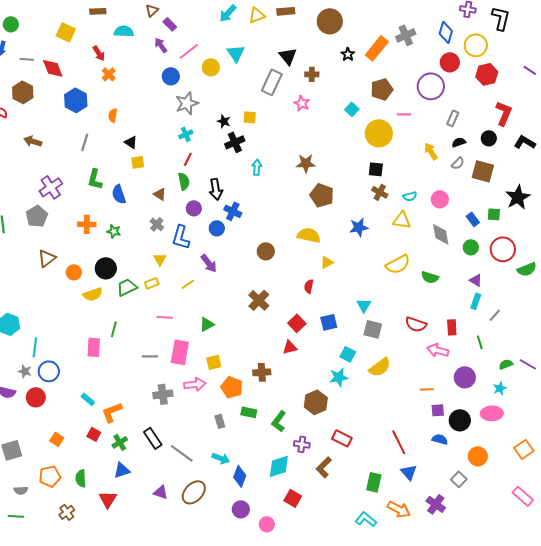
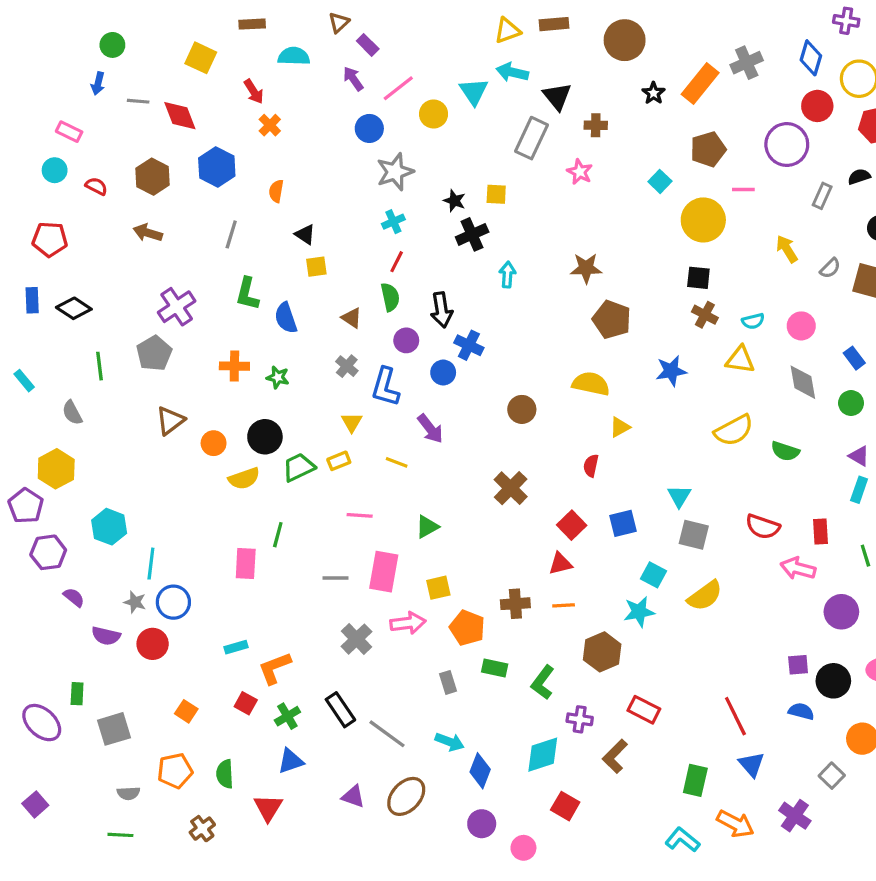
cyan arrow: (228, 13) -> (512, 72), moved, turned 60
brown hexagon: (23, 92) -> (153, 177), moved
black semicircle: (459, 142) -> (859, 177), moved
yellow line: (188, 284) -> (397, 462), turned 56
orange line: (427, 389) -> (564, 605), moved
gray cross: (163, 394) -> (356, 639), turned -36
cyan rectangle: (88, 399) -> (236, 647), turned -56

